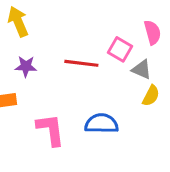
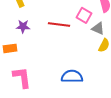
blue semicircle: (101, 124) -> (72, 76), moved
pink L-shape: (51, 130) -> (22, 77), moved

